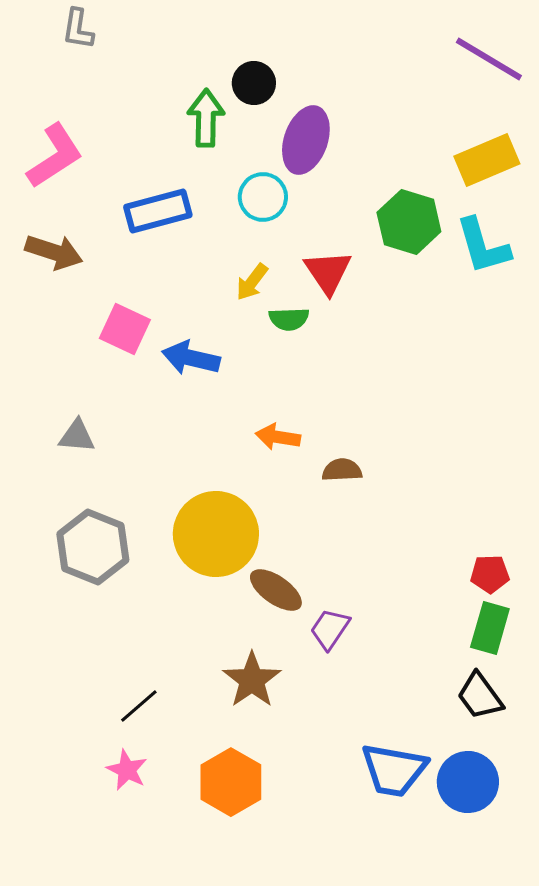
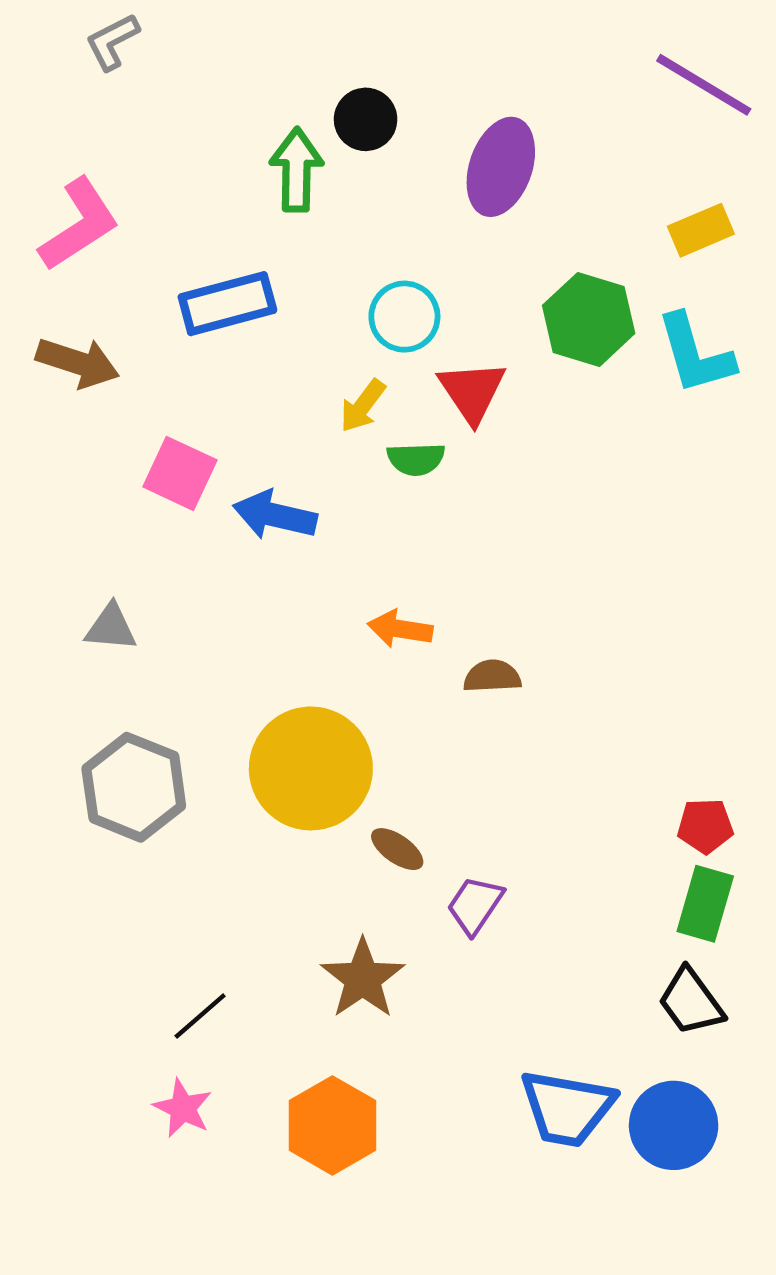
gray L-shape: (78, 29) -> (112, 42), turned 54
purple ellipse: (306, 140) -> (501, 167), moved
yellow rectangle: (487, 160) -> (701, 230), size x0.7
cyan circle: (263, 197) -> (404, 317), moved
brown ellipse: (276, 590) -> (397, 849), size x0.7

